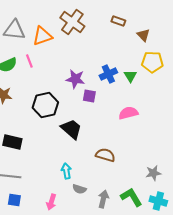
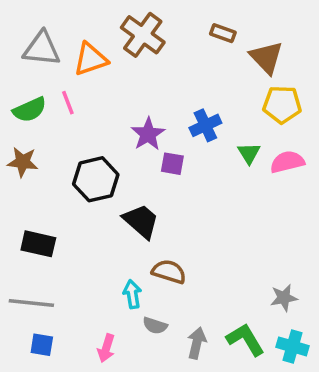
brown triangle: (143, 35) -> (266, 57), size x1.5
green triangle: (130, 76) -> (249, 153), moved
purple star: (75, 79) -> (148, 134), turned 30
pink semicircle: (128, 113) -> (287, 162), moved
brown semicircle: (105, 155) -> (169, 272), moved

